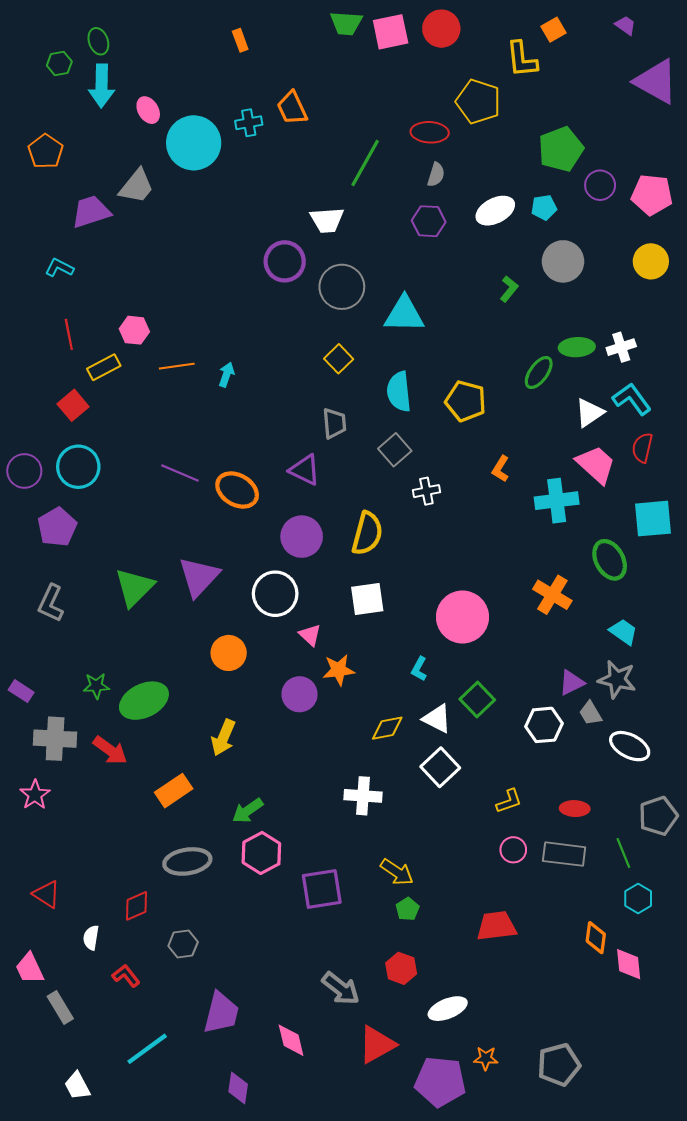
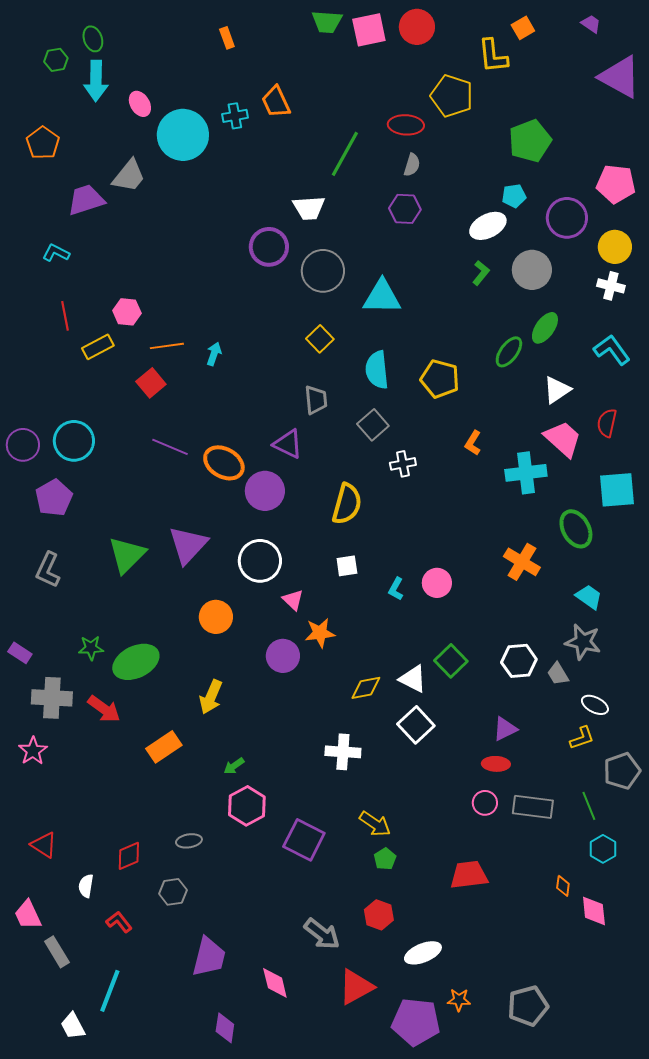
purple circle: (600, 185) -> (567, 218), moved, size x1.4
white ellipse: (495, 211) -> (488, 226), moved
gray circle: (563, 261) -> (532, 270), moved
green ellipse: (577, 347) -> (545, 328), turned -52
white cross: (621, 347) -> (611, 286), moved, turned 32
cyan L-shape: (632, 399) -> (612, 350), moved
red square: (73, 405) -> (151, 383), moved
purple circle: (302, 537) -> (265, 491), moved
white square: (367, 599) -> (347, 566), size x0.7
pink circle: (462, 617) -> (437, 583), size x0.6
cyan L-shape: (419, 669) -> (396, 589), moved
purple triangle: (571, 683) -> (505, 729), moved
white hexagon: (544, 725) -> (519, 661), moved
white ellipse: (630, 746) -> (595, 705), size x0.7
yellow L-shape: (509, 801) -> (582, 738), moved
red ellipse: (575, 809) -> (496, 764), moved
green arrow: (248, 811) -> (234, 766), size x0.7
gray ellipse: (187, 861) -> (189, 841), moved, size x0.6
purple square: (322, 889) -> (304, 840), turned 36
orange diamond: (596, 938) -> (563, 886), size x0.7
cyan line: (147, 1049) -> (110, 991), moved, turned -33

